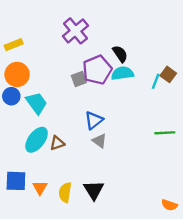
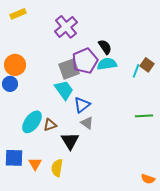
yellow rectangle: (14, 45) -> (18, 14), moved
gray square: (79, 79) -> (69, 69), size x1.5
cyan trapezoid: (37, 103) -> (64, 90), moved
black triangle: (94, 190) -> (70, 141), moved

